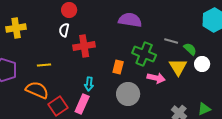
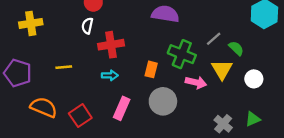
gray line: (171, 41) -> (214, 39), turned -56
white circle: (202, 64) -> (254, 79), moved
cyan arrow: (89, 84) -> (110, 75), moved, turned -96
orange semicircle: (37, 90) -> (44, 107), moved
pink rectangle: (82, 104) -> (122, 108), moved

